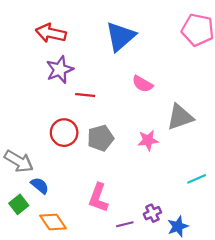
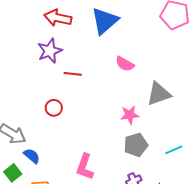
red arrow: (51, 33) -> (58, 18), moved
red circle: (64, 133) -> (54, 108), size x0.7
gray pentagon: (101, 138) -> (136, 145), moved

